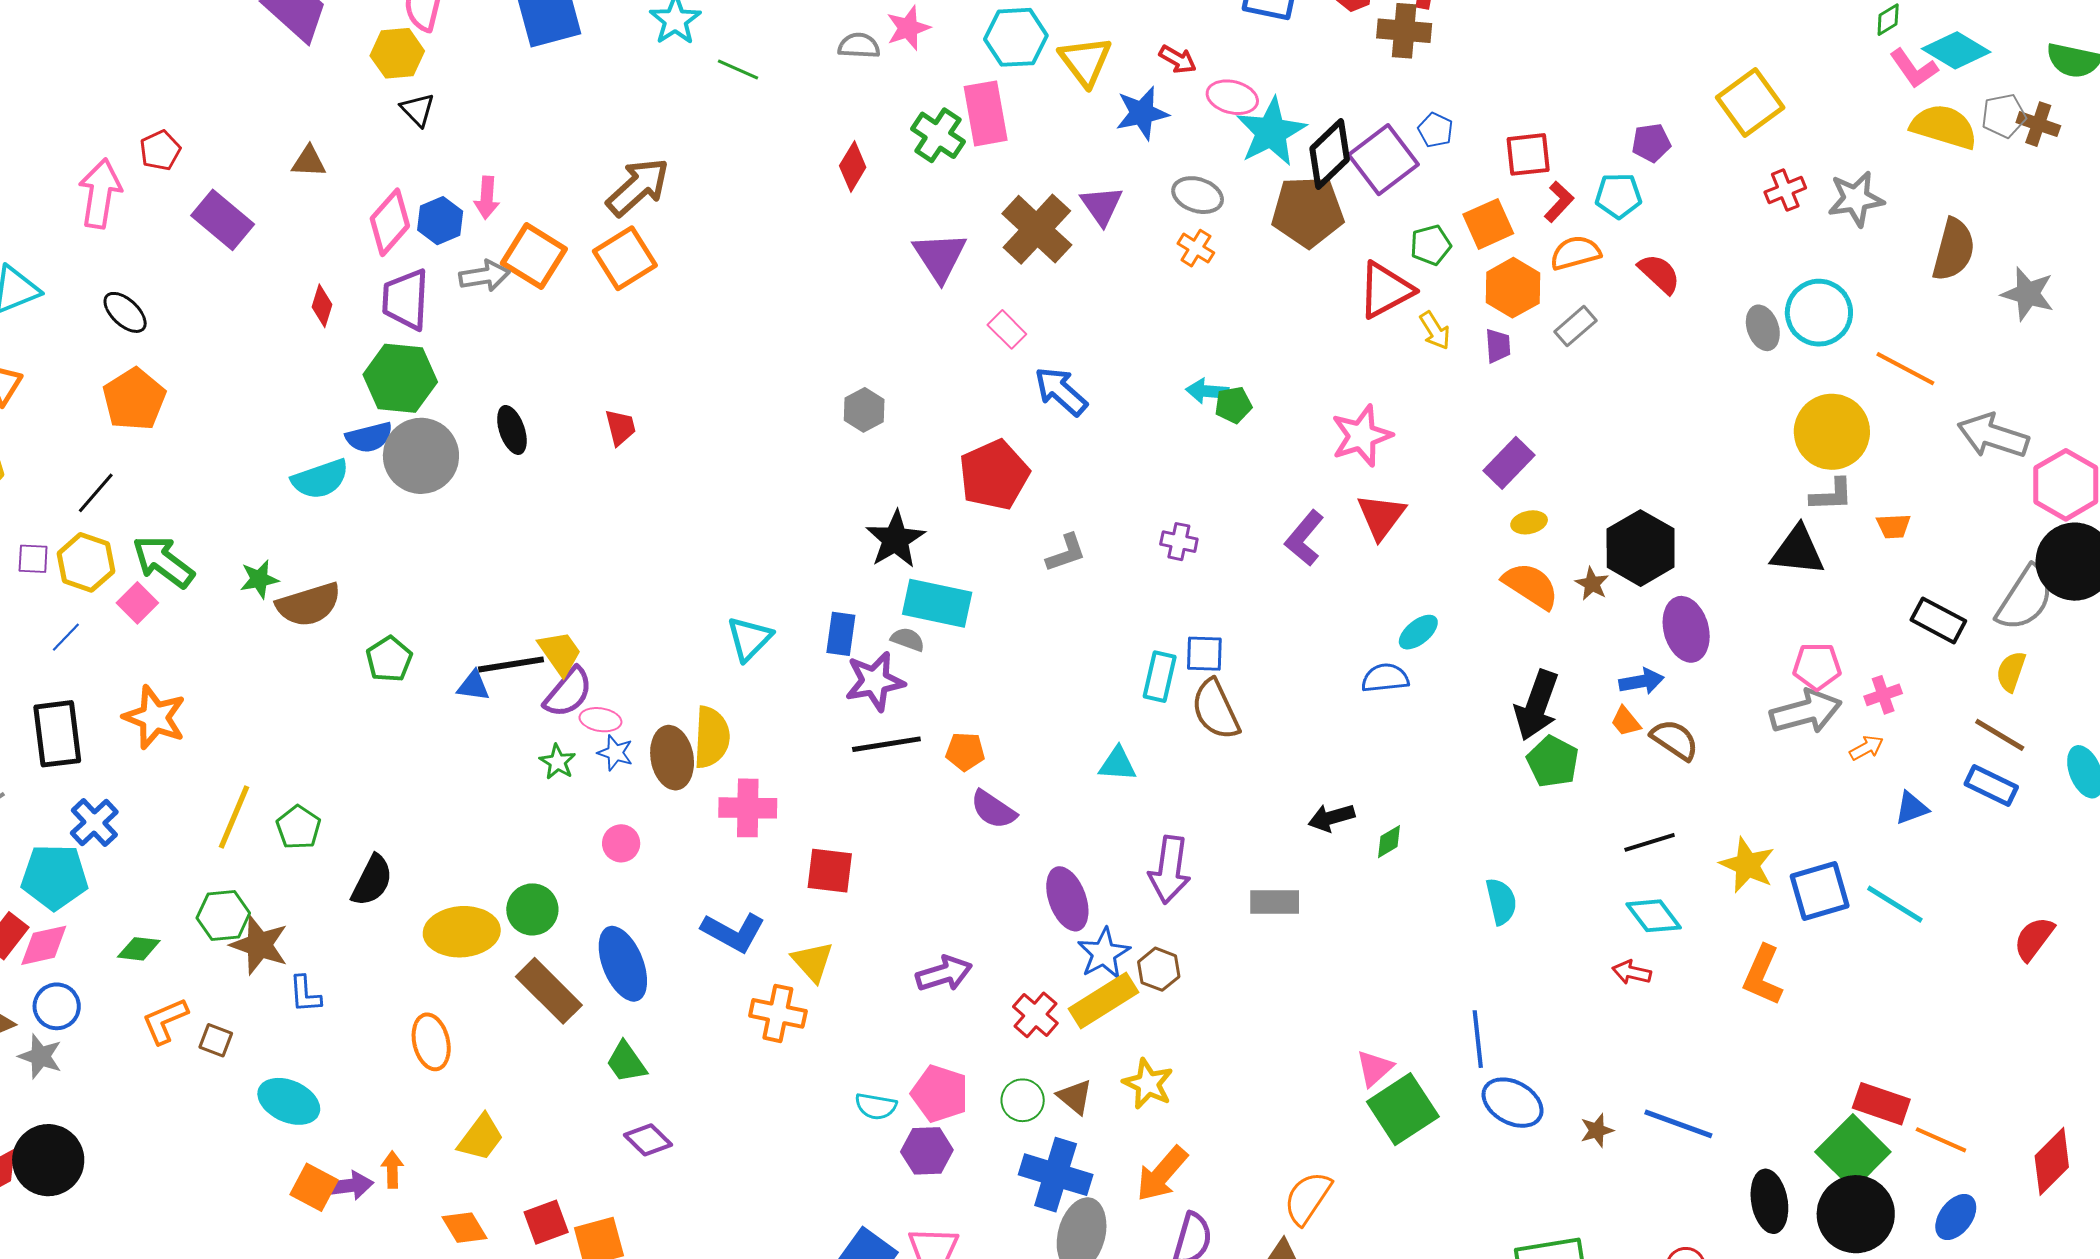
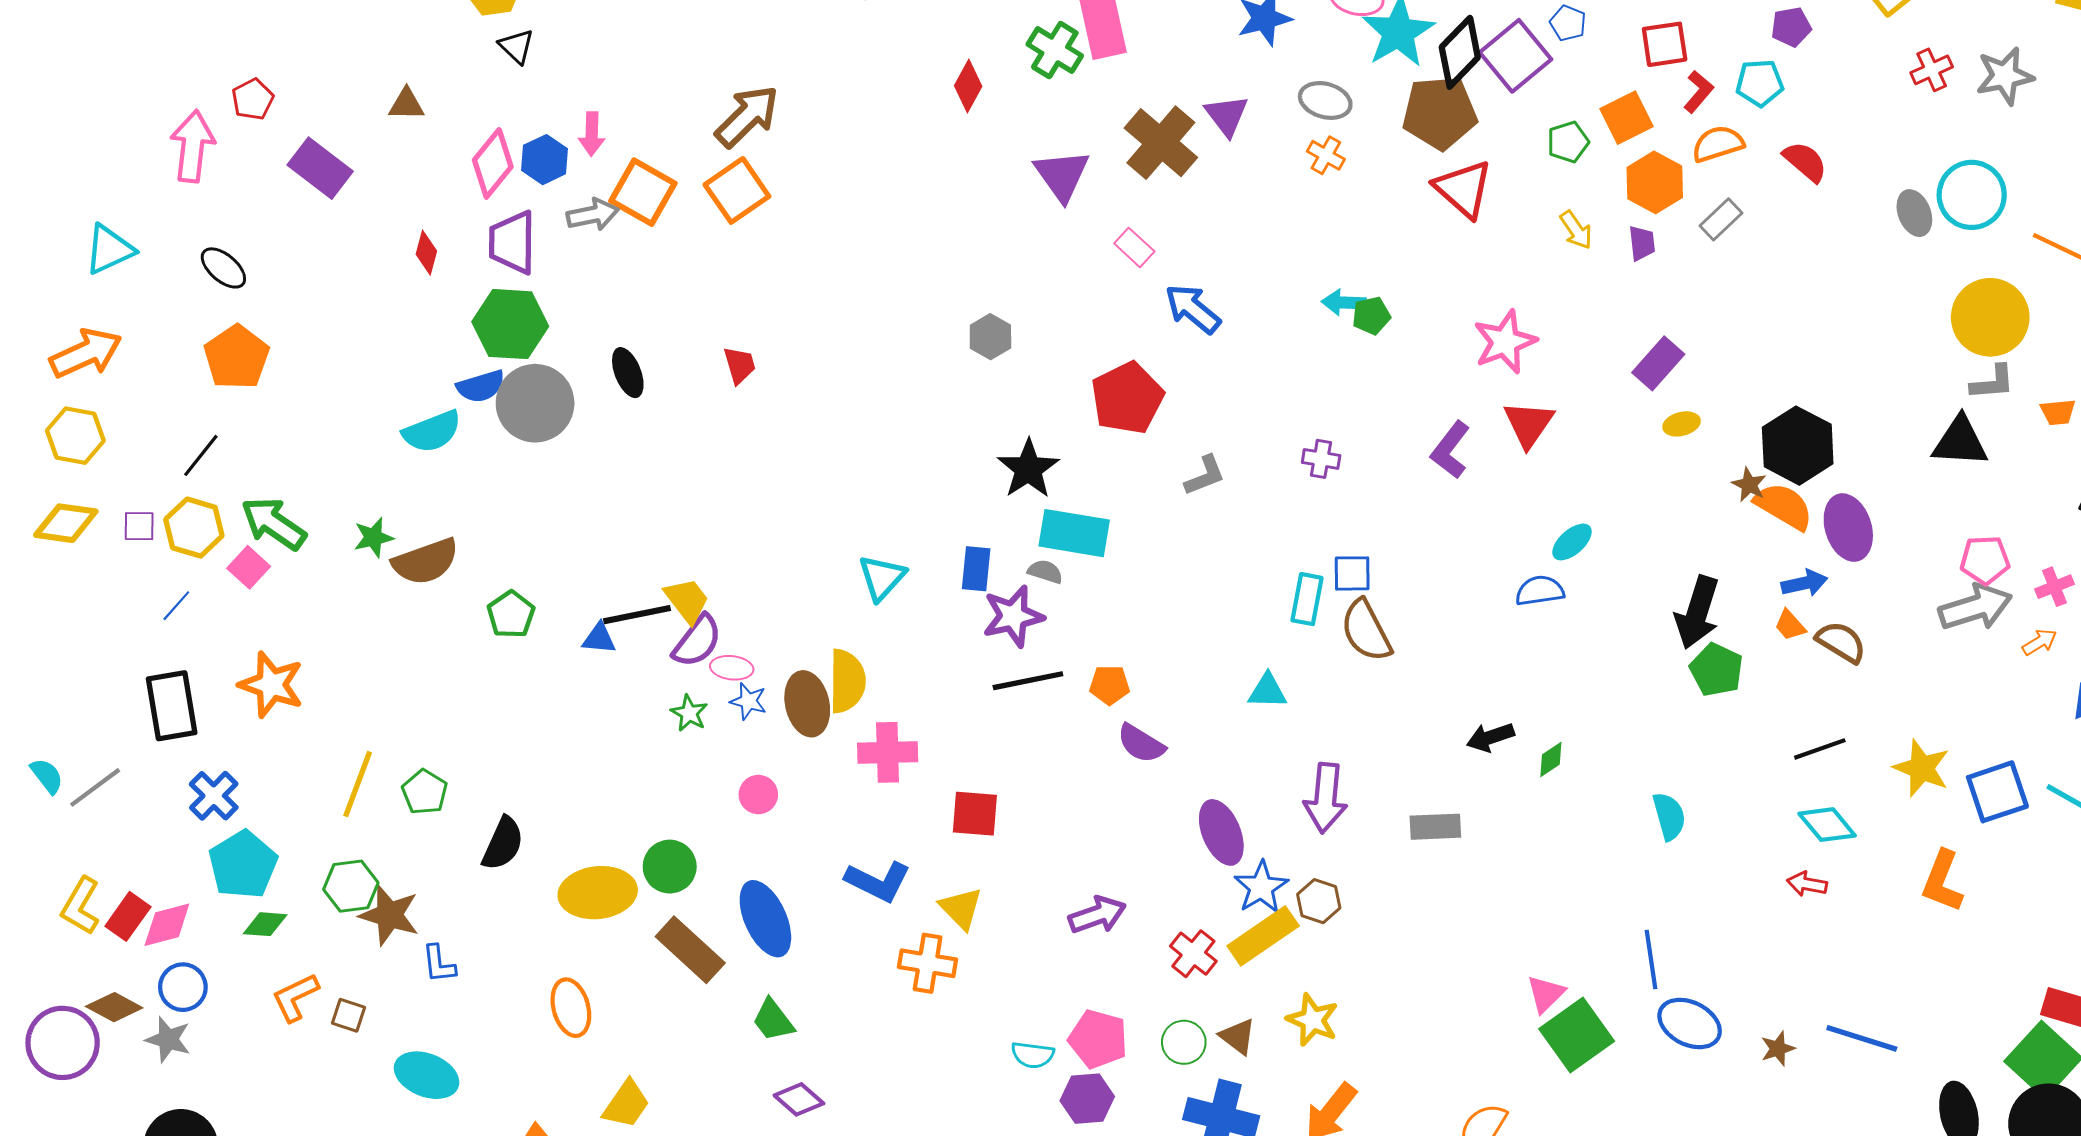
red triangle: (1386, 290) -> (1463, 189), moved, turned -48
orange semicircle: (1531, 586) -> (1784, 506), moved
cyan pentagon: (55, 877) -> (243, 865), moved, turned -30

